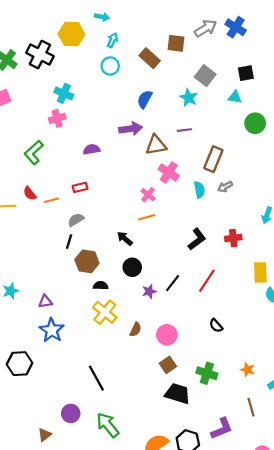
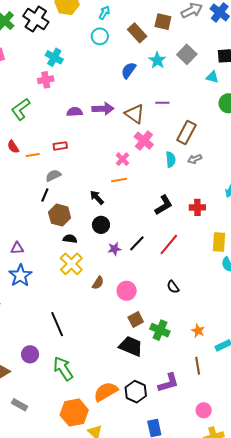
cyan star: (189, 98) -> (157, 60), moved
purple arrow: (131, 129) -> (103, 109), moved
brown triangle: (156, 145) -> (135, 114), turned 40
brown square: (168, 365) -> (136, 319), moved

